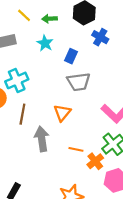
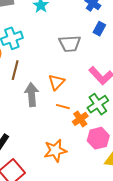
blue rectangle: (71, 56) -> (99, 29), moved
orange triangle: (62, 113) -> (56, 82), moved

